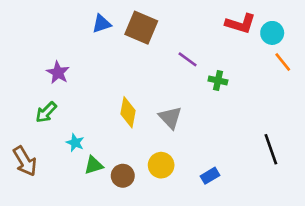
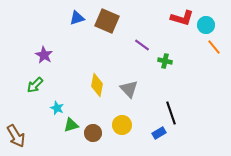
black line: (271, 149) -> (171, 113), moved
brown arrow: (25, 161) -> (16, 136), moved

